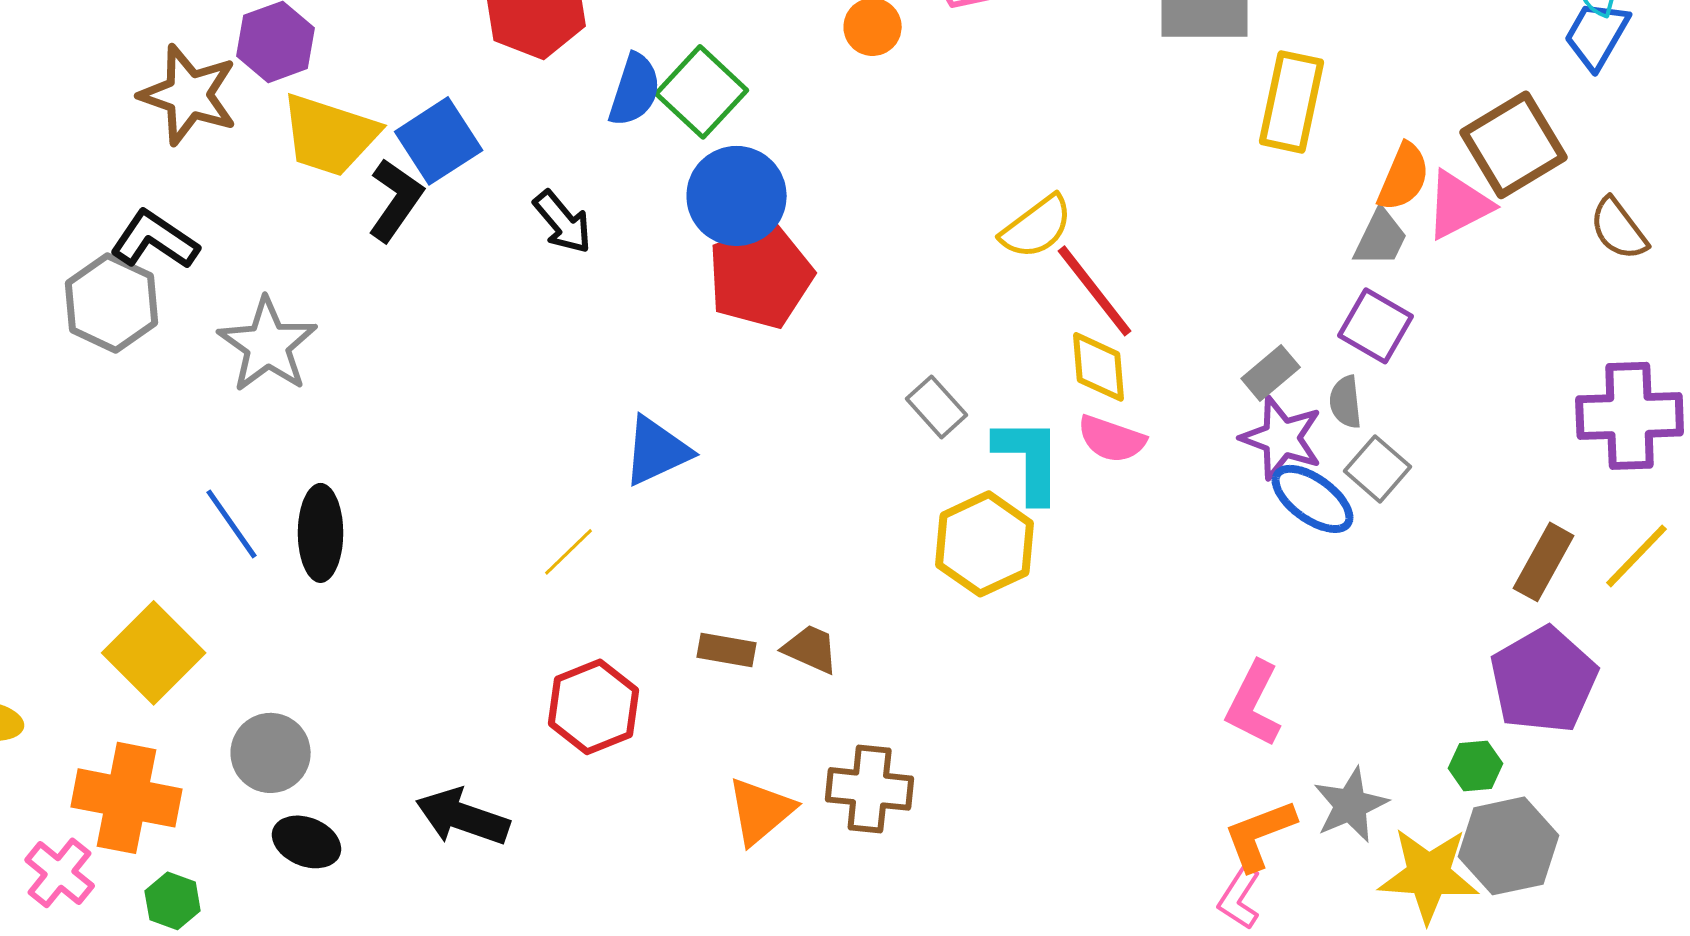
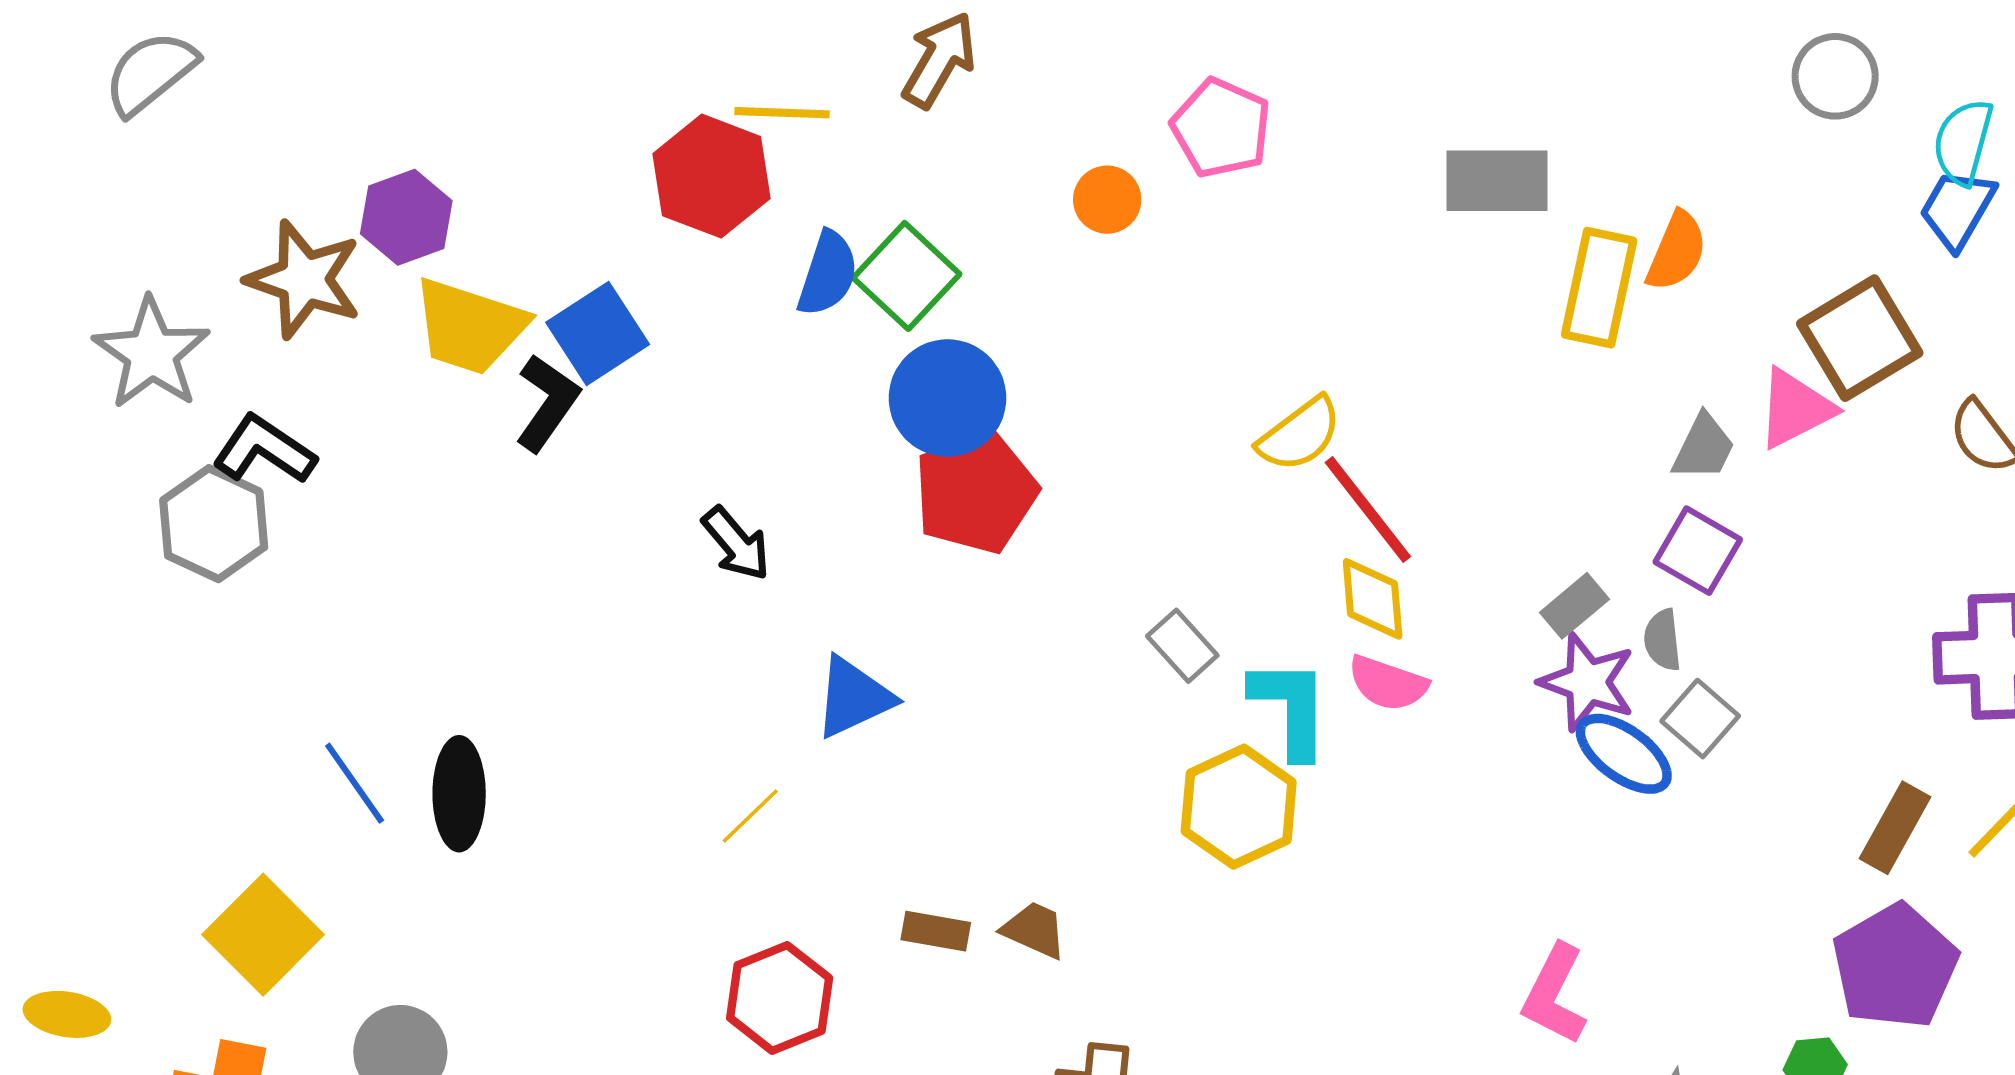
orange semicircle: (1404, 177) -> (1677, 251), moved
black arrow: (563, 222) -> (736, 544), moved
gray star: (268, 345) -> (151, 353), moved

